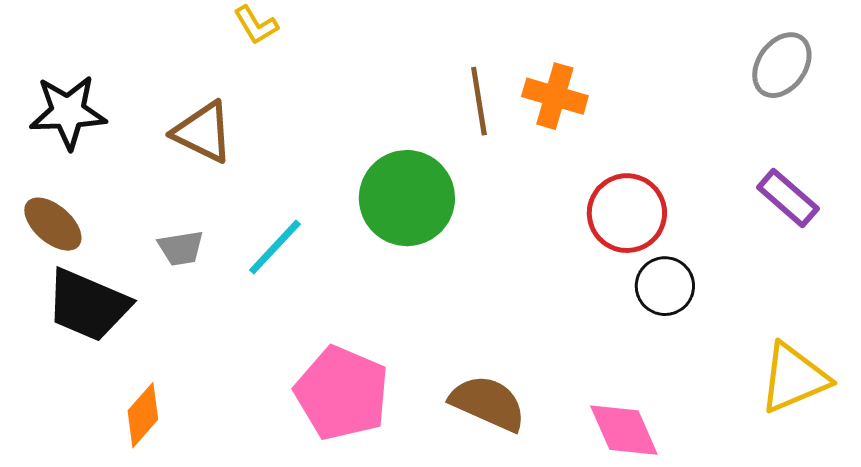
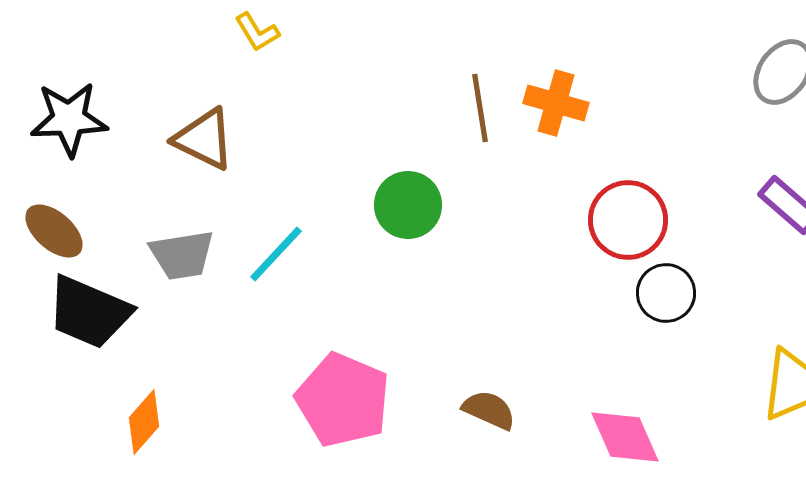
green circle: (407, 198) -> (408, 205), size x0.7
gray trapezoid: (181, 248) -> (182, 255), size x1.4
brown semicircle: (488, 403) -> (489, 410), size x0.7

